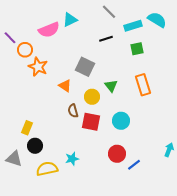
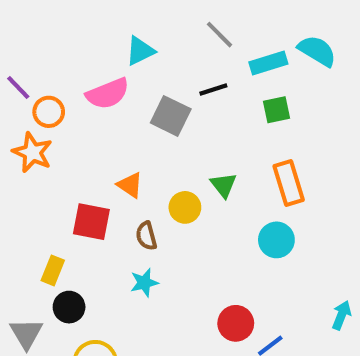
pink semicircle: (49, 30) -> (108, 94), moved
orange star: (38, 67) -> (32, 153), moved
gray square: (85, 67) -> (171, 116), moved
cyan circle: (121, 121) -> (276, 240), moved
red square: (91, 122) -> (91, 222), moved
gray triangle: (14, 159) -> (26, 333), turned 42
cyan star: (72, 159) -> (144, 283), moved

